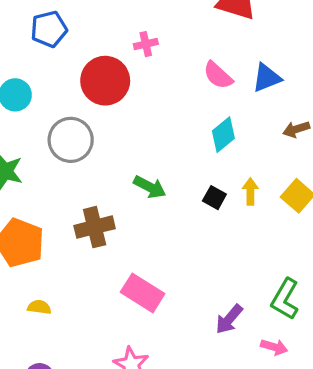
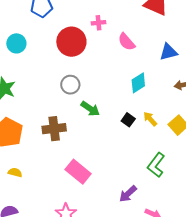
pink semicircle: (218, 75) -> (126, 42), moved
gray circle: (71, 140) -> (70, 85), moved, size x0.7
yellow arrow: (250, 192) -> (150, 119), turned -49
green L-shape: (285, 299) -> (156, 165), moved

